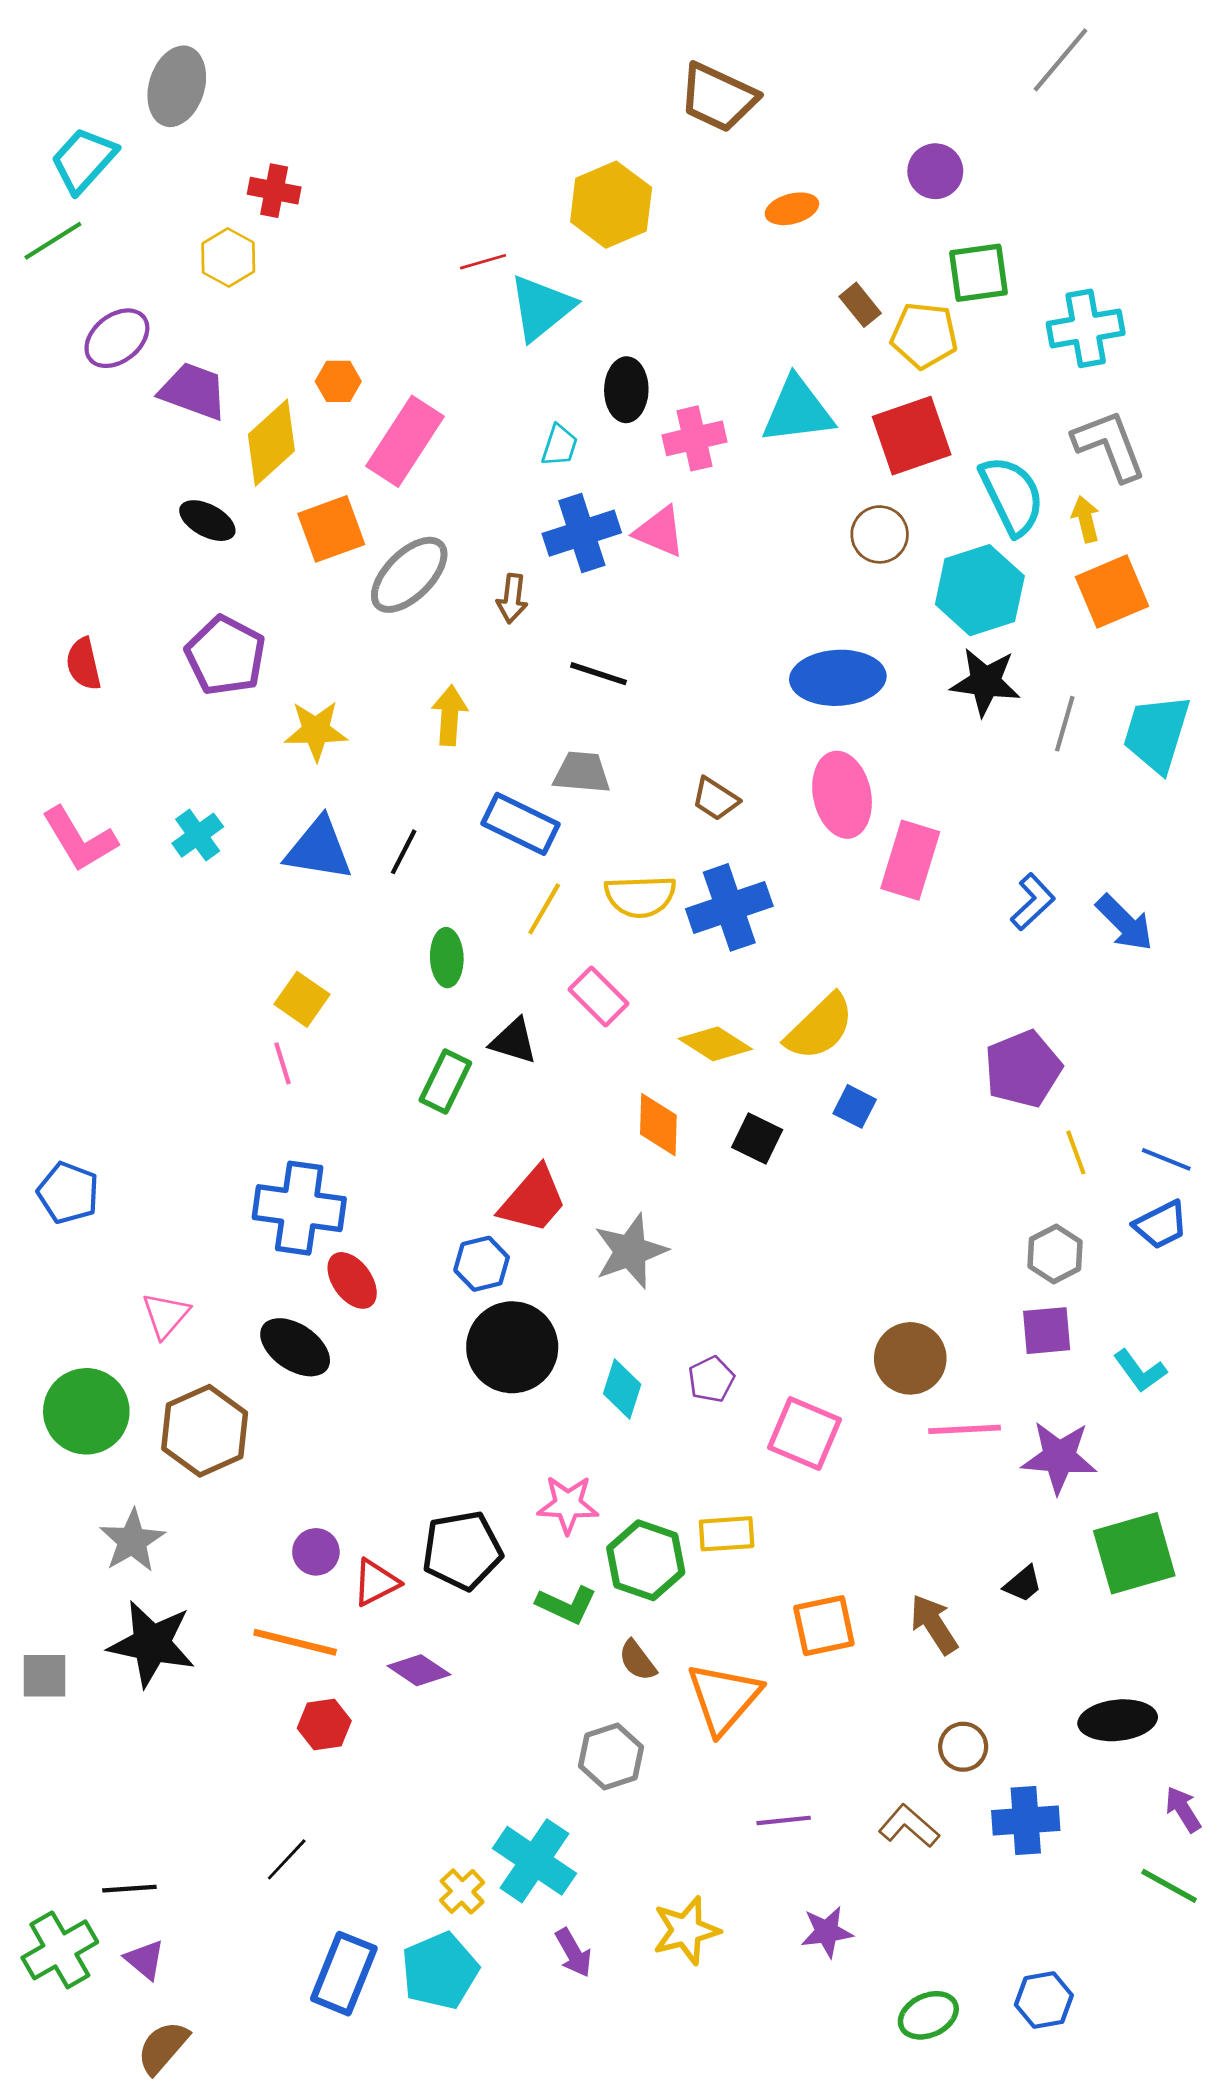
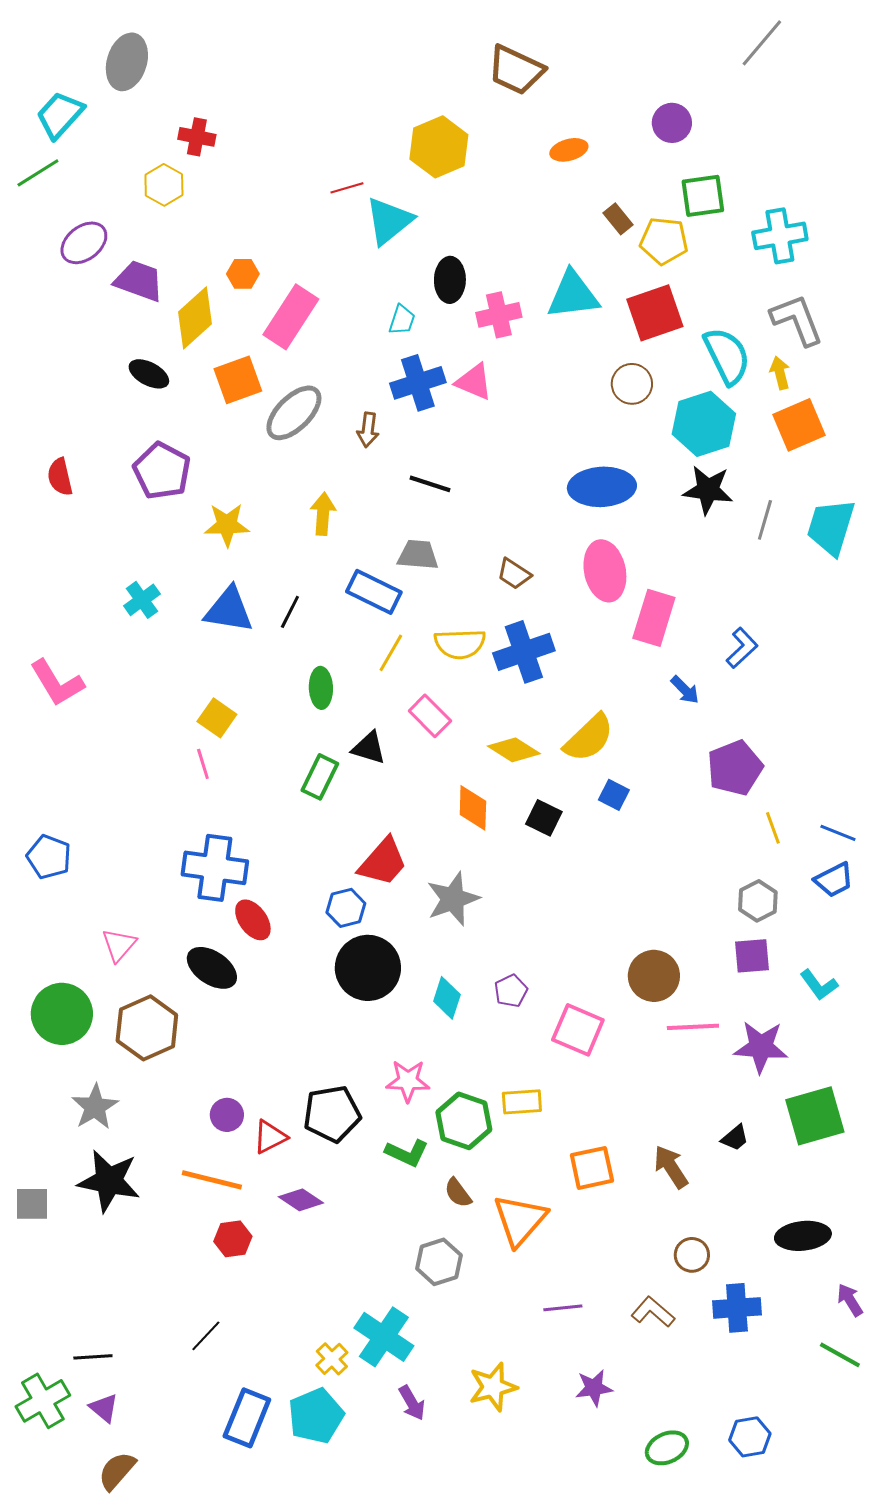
pink L-shape: (79, 839) -> (57, 683), moved
blue arrow: (1125, 923) -> (685, 690), moved, size x0.7

